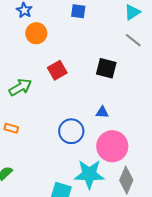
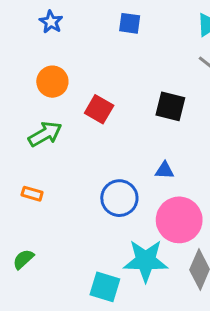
orange circle: (36, 33) -> (52, 82), moved
red square: (57, 70) -> (99, 109), turned -30

